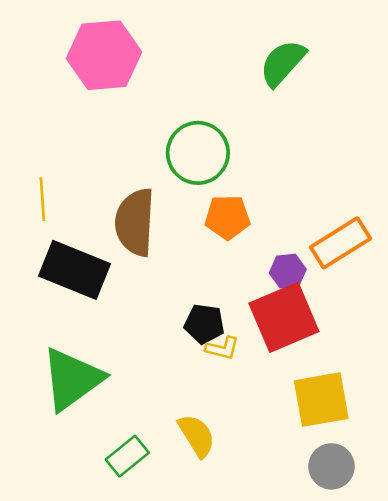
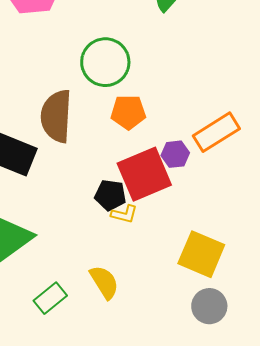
red square: (284, 317) -> (144, 174), moved
yellow square: (321, 400) -> (201, 254), turned 33

